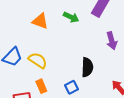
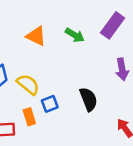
black semicircle: (87, 67) -> (89, 99), turned -30
blue square: (71, 87) -> (50, 104), moved

